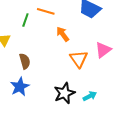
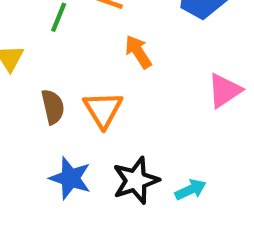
orange triangle: (79, 59) -> (103, 110), moved
blue star: (20, 87) -> (70, 178), moved, turned -30

